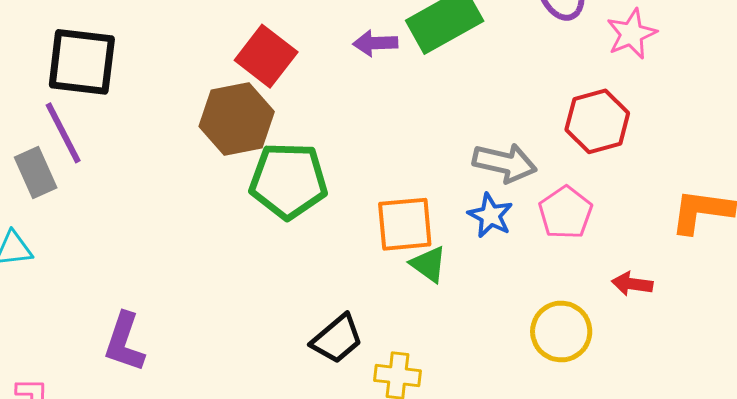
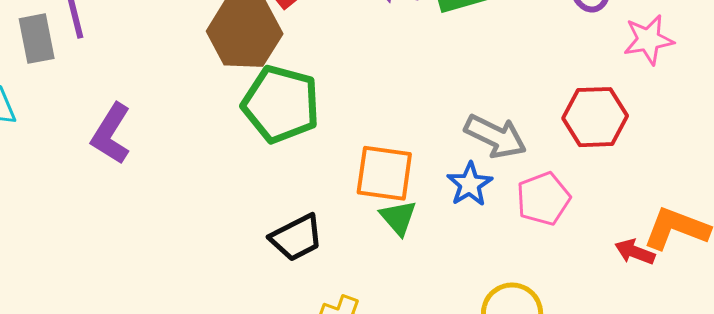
red arrow: (632, 284) -> (635, 252), moved
black trapezoid: (337, 339) -> (296, 238), moved
purple L-shape: (124, 342) -> (111, 134), moved

